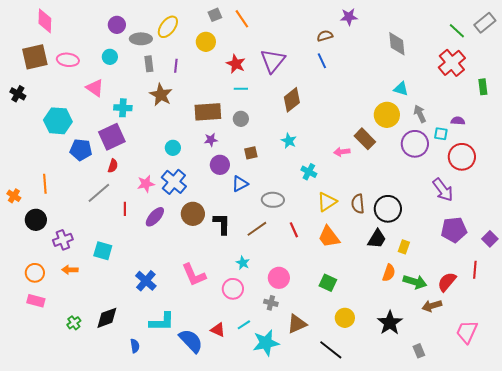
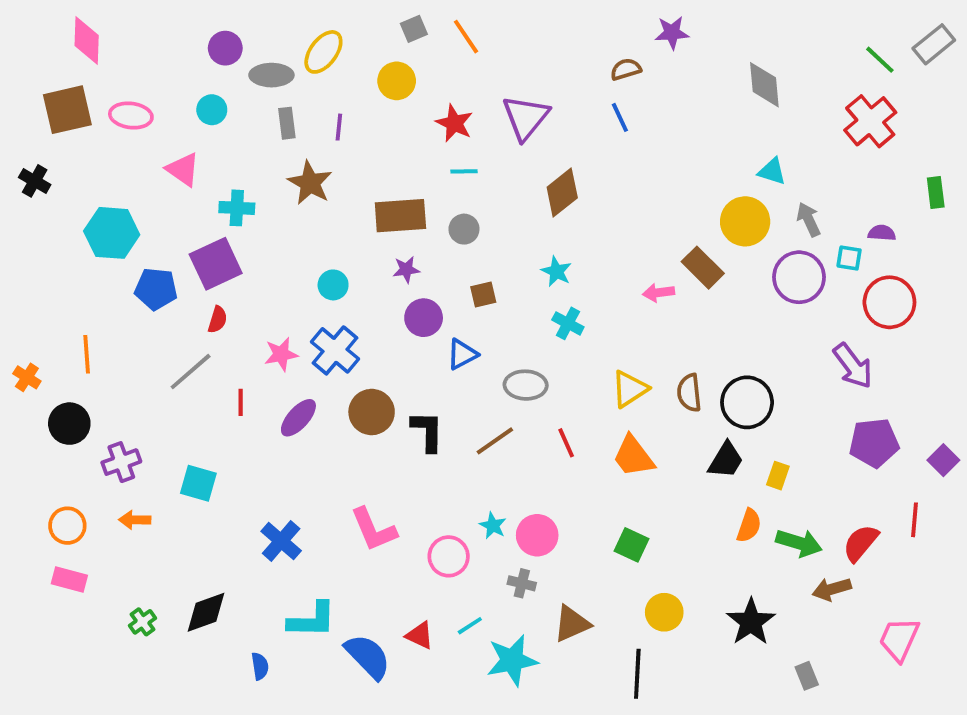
green rectangle: (483, 87) -> (936, 193), moved
cyan cross: (309, 172) -> (568, 323), moved
cyan star: (243, 263) -> (493, 526), moved
black line: (331, 350) -> (637, 674), turned 55

